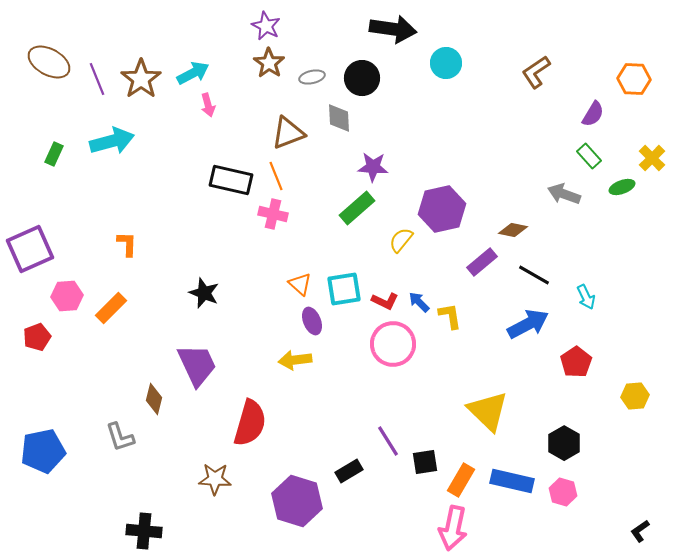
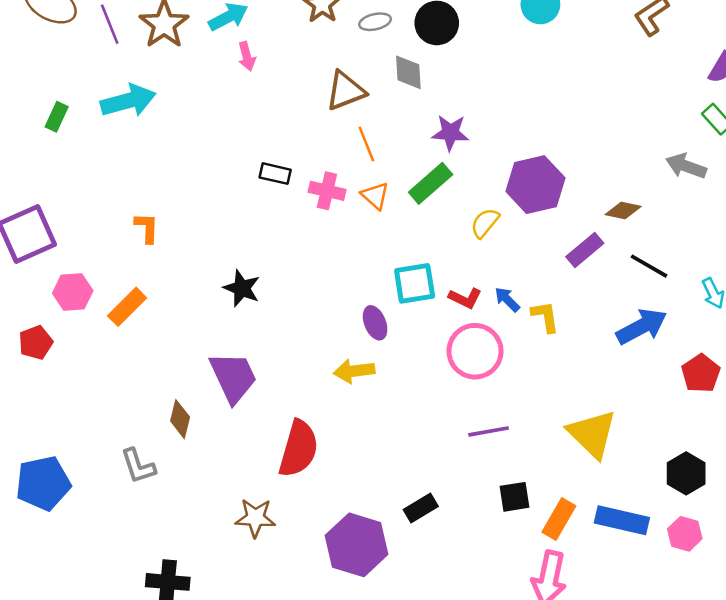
orange line: (276, 176) -> (366, 144), moved
black rectangle: (231, 180) -> (275, 174), moved, size x0.6
orange triangle: (300, 284) -> (375, 196), moved
purple line: (388, 441) -> (489, 431), moved, turned -68

